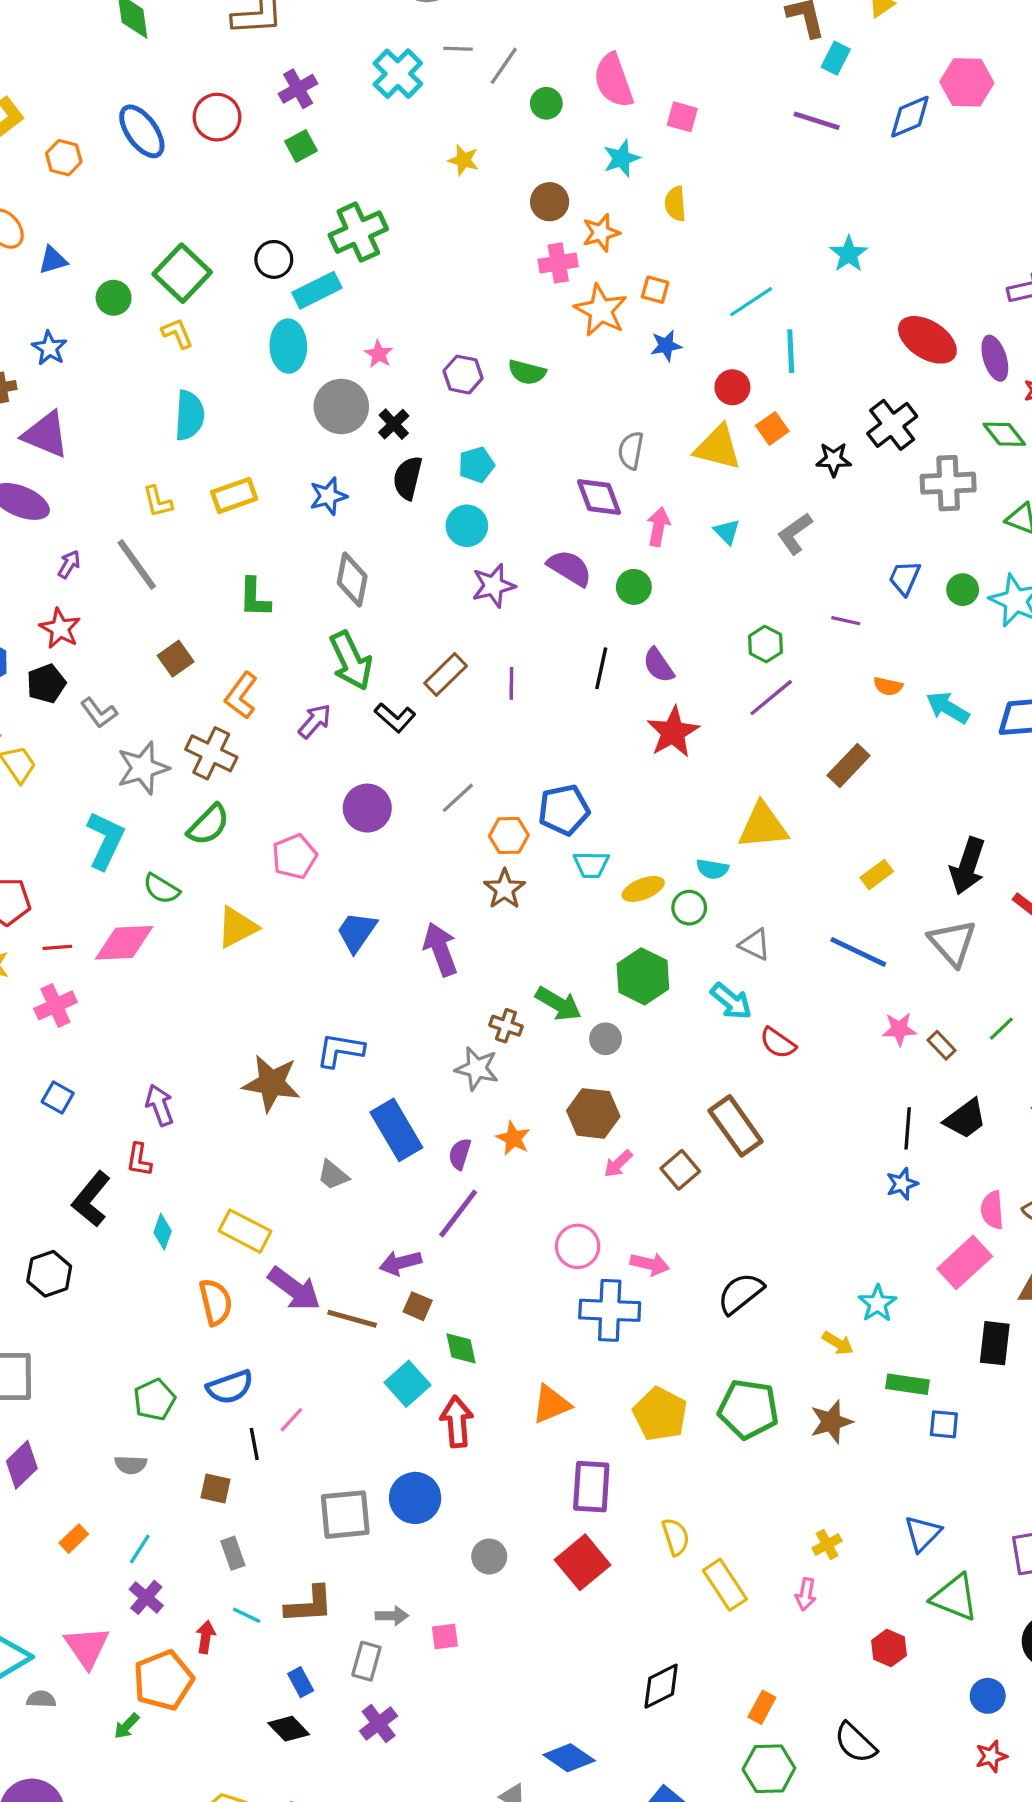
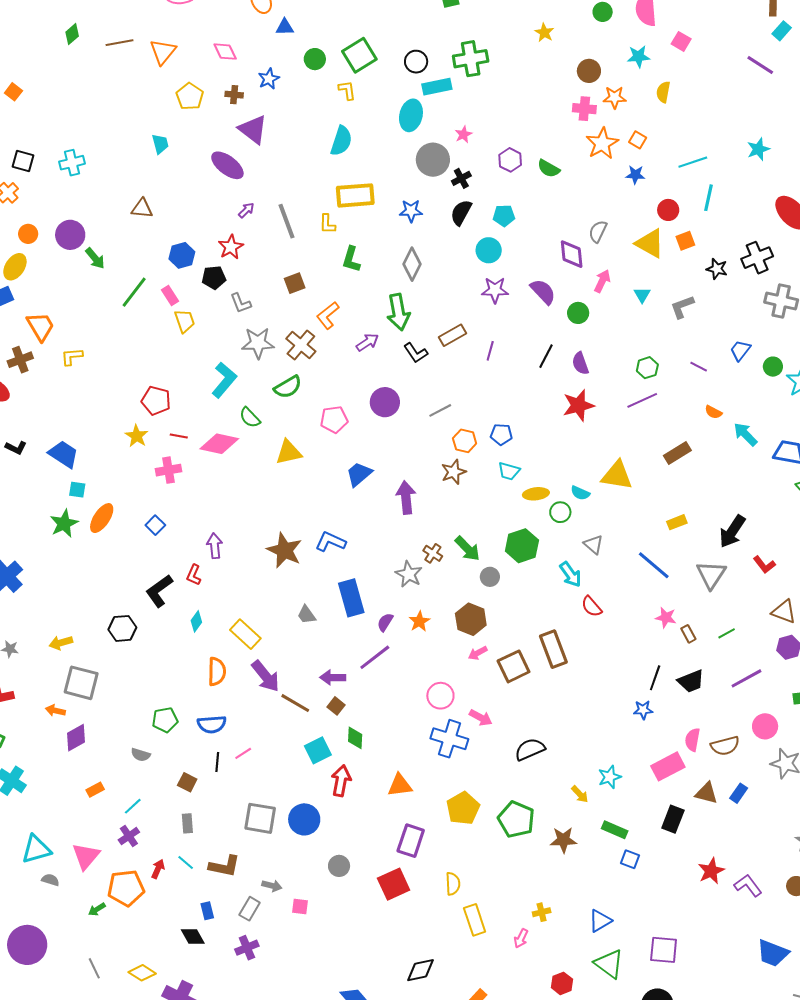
yellow rectangle: (234, 495) -> (355, 195), size x1.4
yellow L-shape: (158, 502) -> (327, 224), moved
blue pentagon: (564, 810) -> (501, 434), size x0.7
brown square: (680, 1170) -> (514, 666), size x1.4

